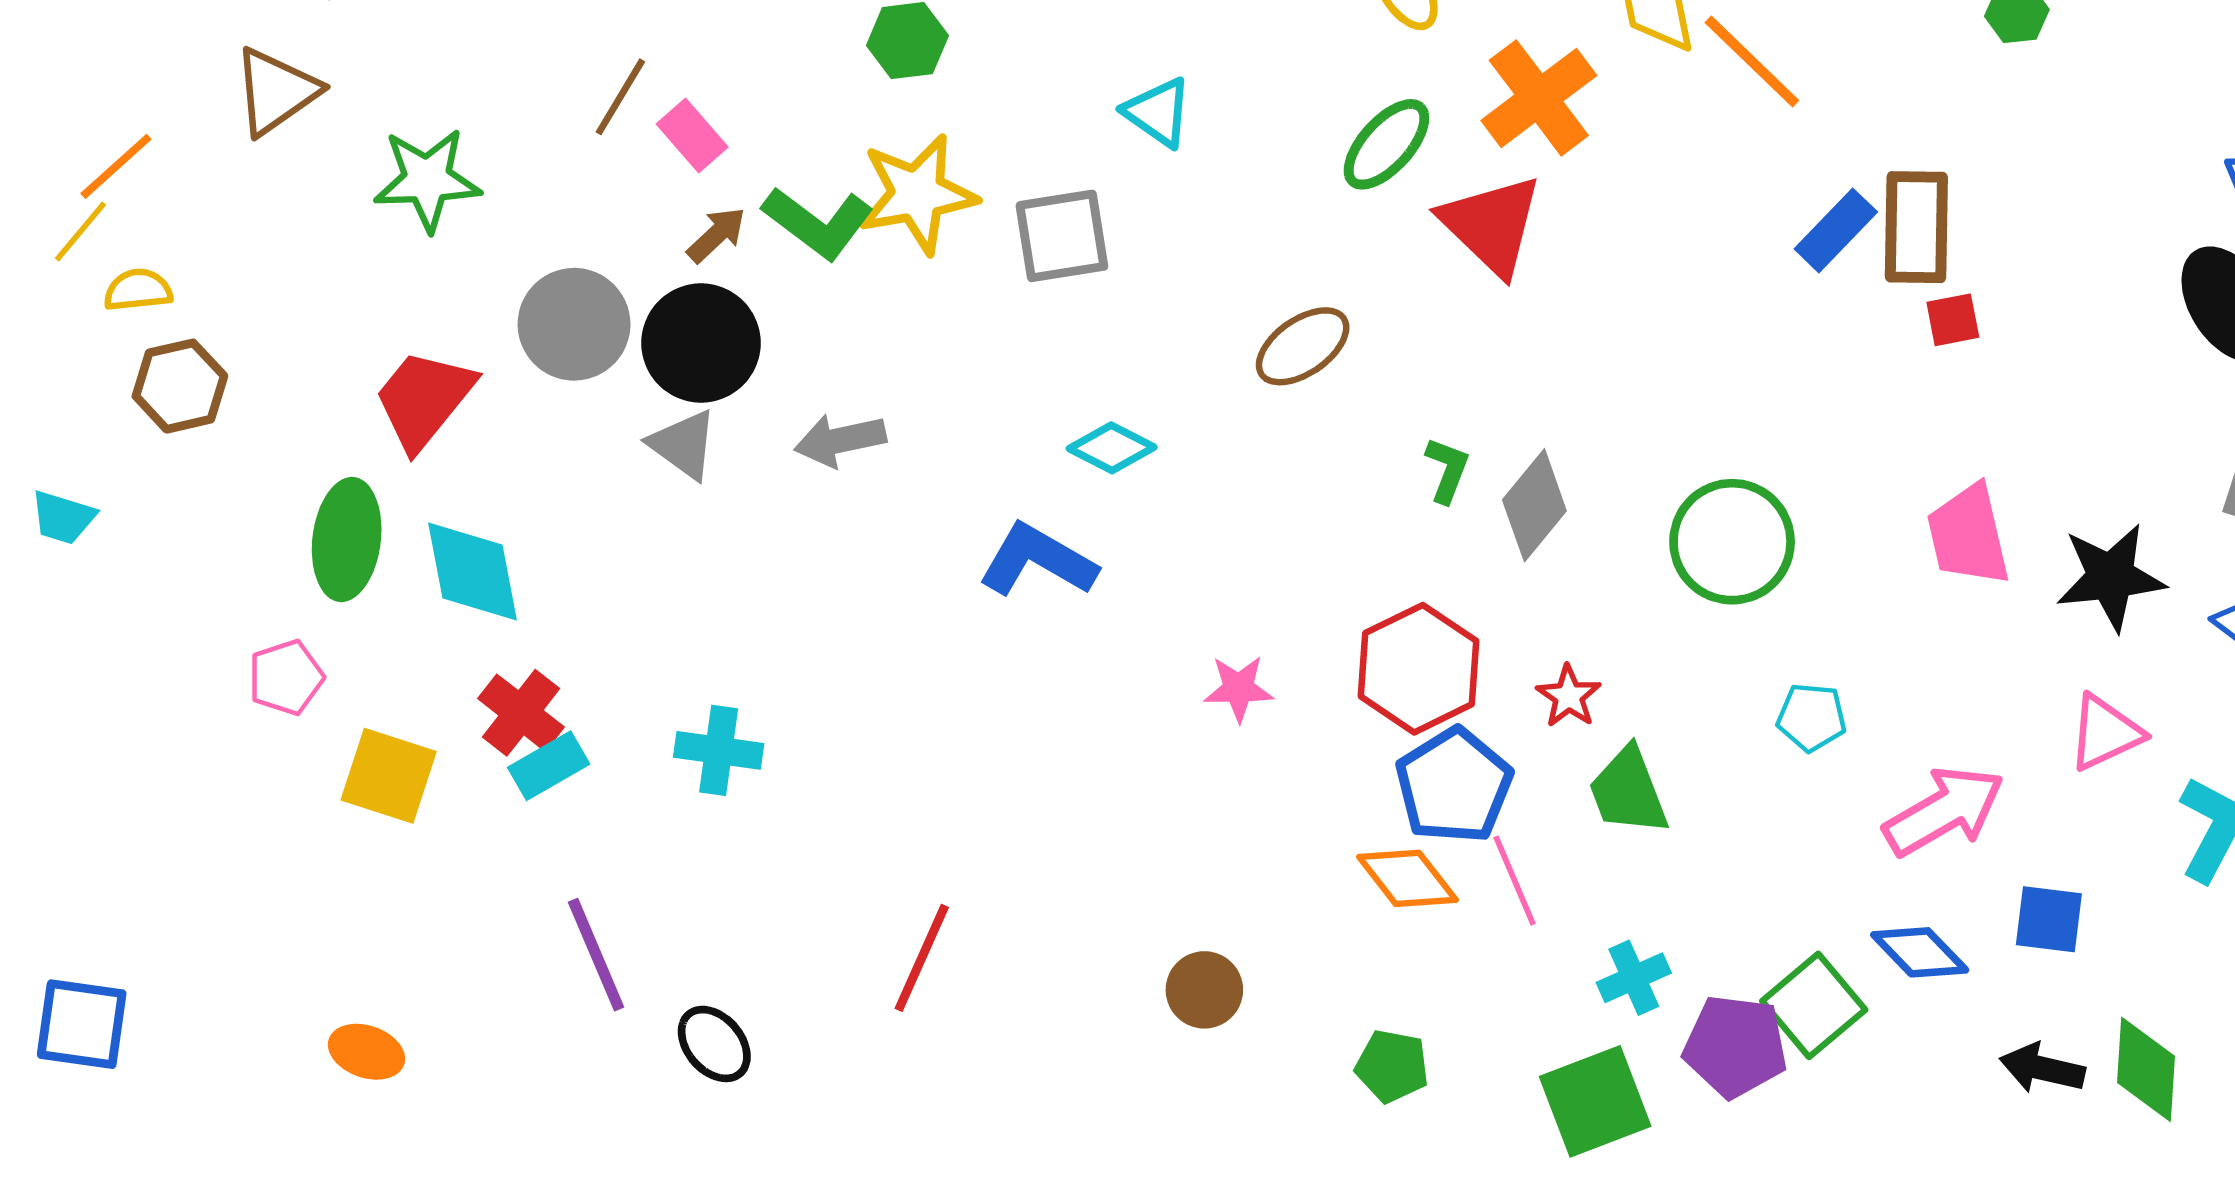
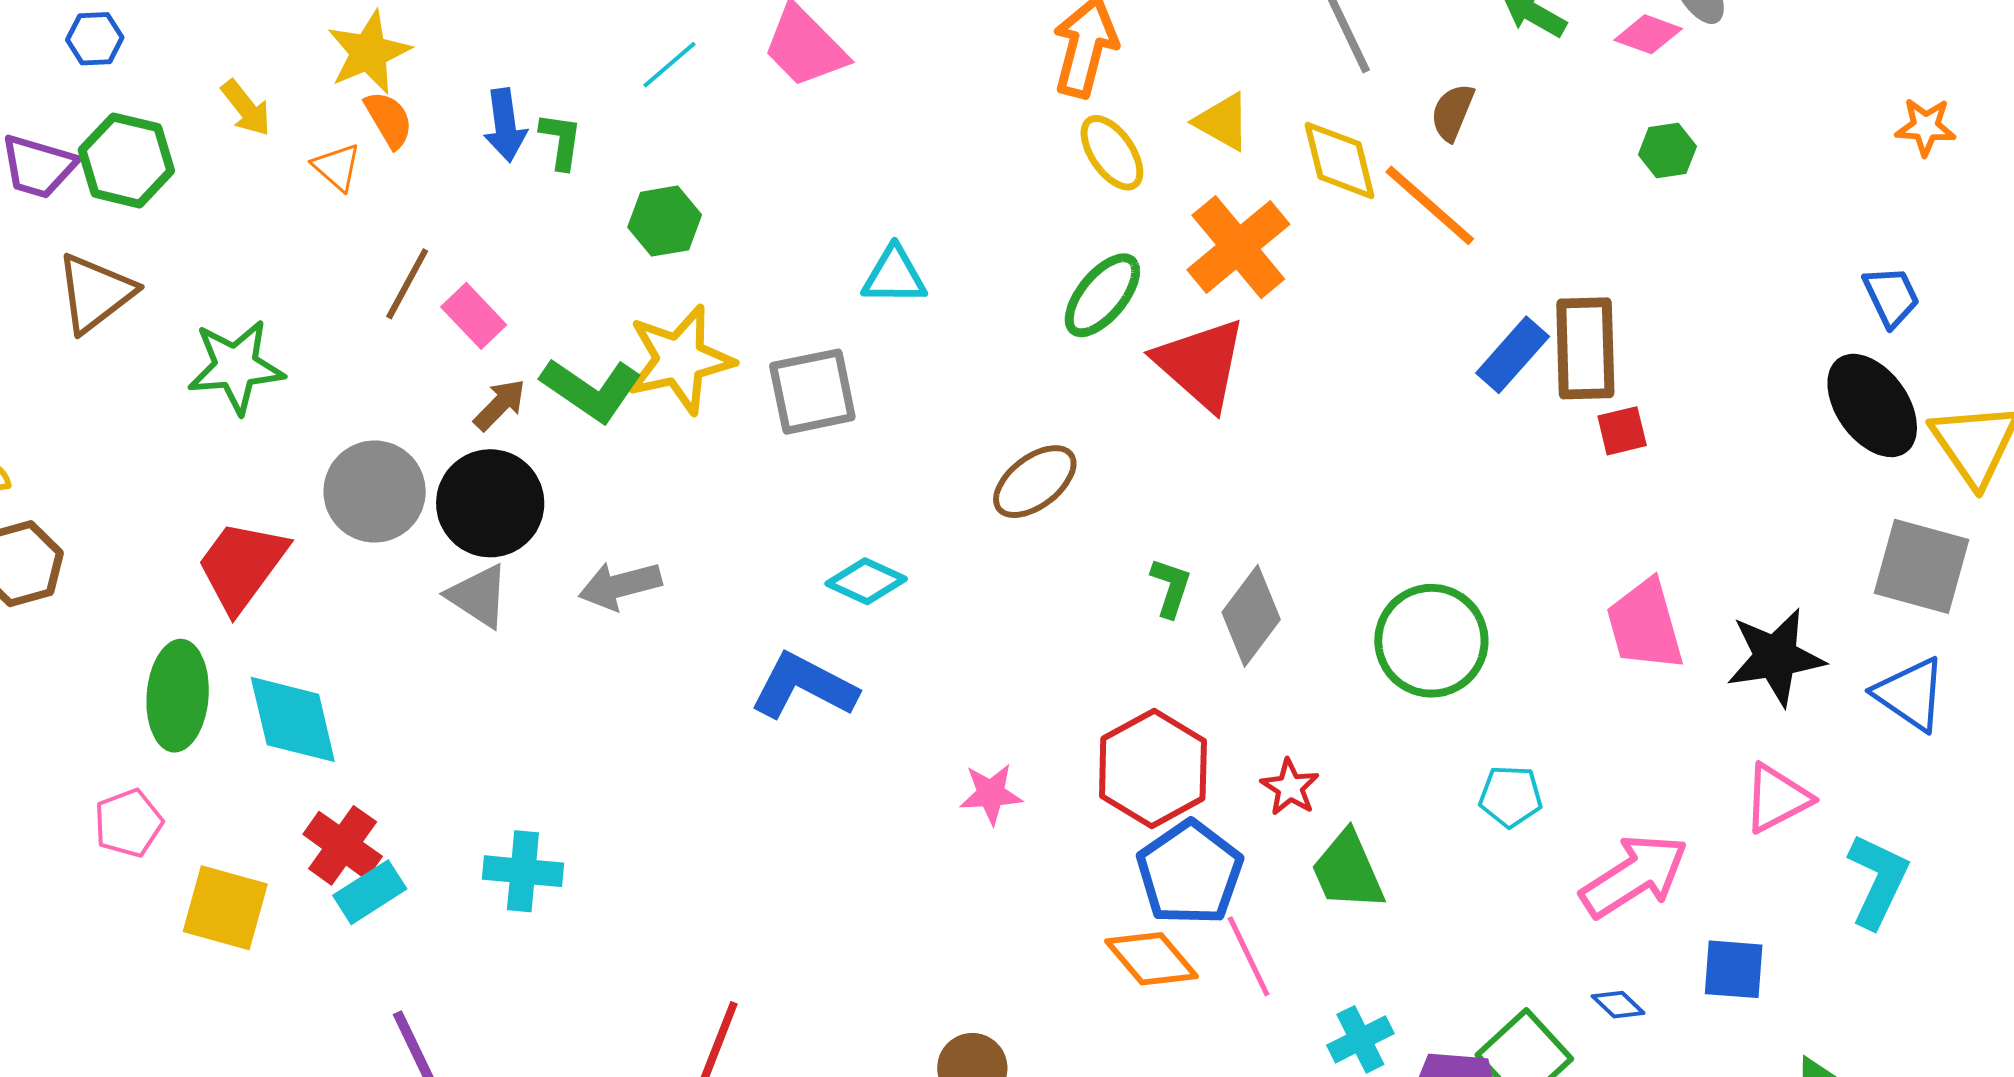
cyan triangle: (1158, 112) -> (894, 276), turned -32
blue diamond: (1920, 952) -> (1618, 1005), size x0.6

